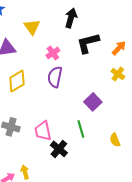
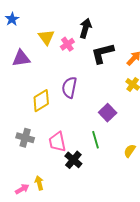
pink cross: (53, 53) -> (67, 44), moved
yellow diamond: (17, 81) -> (41, 101), moved
yellow semicircle: (115, 140) -> (130, 151), turned 56

